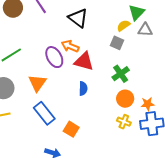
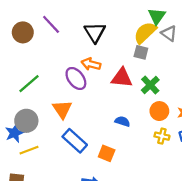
black triangle: (78, 18) -> (95, 32), turned 30
yellow semicircle: (124, 26) -> (145, 33), size x1.6
gray triangle: (145, 30) -> (169, 33), turned 42
red triangle: (84, 61) -> (122, 78), moved
blue semicircle: (83, 89) -> (122, 121), moved, turned -64

